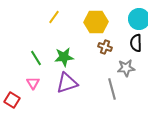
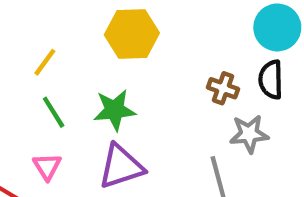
yellow line: (54, 17) -> (45, 62), moved
yellow hexagon: (96, 22) -> (132, 34), moved
brown cross: (105, 47) -> (223, 88), moved

